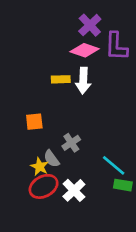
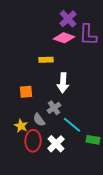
white arrow: (83, 81) -> (63, 83), moved
cyan line: (114, 165) -> (72, 125), moved
yellow star: (40, 167) -> (21, 126), moved
red ellipse: (44, 186) -> (33, 141), turned -60

